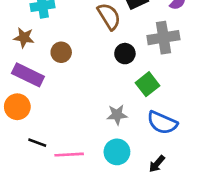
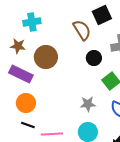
brown circle: (61, 52) -> (46, 57), size x1.5
orange circle: (17, 107) -> (26, 103), moved

